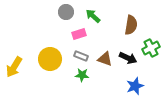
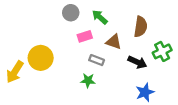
gray rectangle: (81, 56) -> (97, 60), moved
yellow circle: (50, 59) -> (41, 58), moved
brown triangle: (105, 59) -> (114, 42), moved

